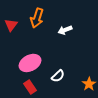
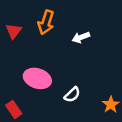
pink ellipse: (30, 63) -> (37, 78), turned 45
red rectangle: (30, 87) -> (14, 110), moved

